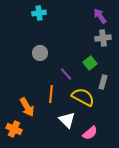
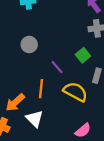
orange arrow: (27, 107) -> (15, 103), turned 78
white triangle: (67, 120) -> (35, 119), moved

